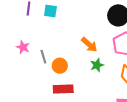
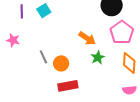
cyan square: (50, 11) -> (44, 11), turned -32
pink star: (23, 47) -> (13, 40), moved

